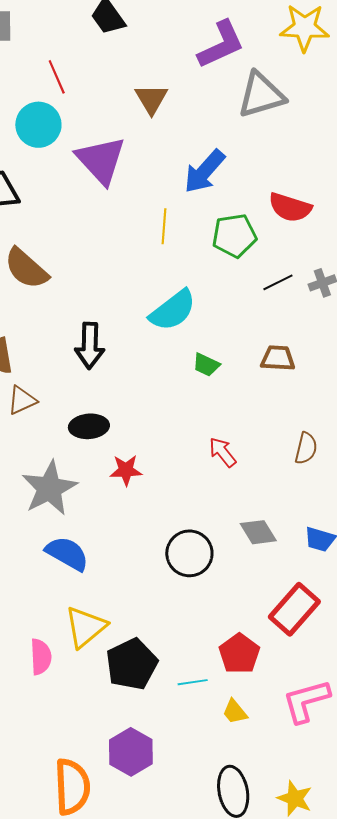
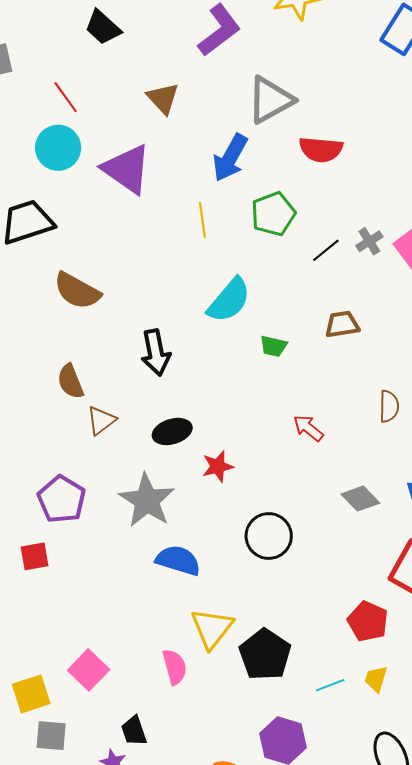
gray triangle: (261, 95) -> (270, 100), moved
red semicircle: (290, 207) -> (321, 149), moved
black circle: (189, 553) -> (269, 536), moved
cyan line: (193, 682) -> (330, 685), moved
yellow trapezoid: (235, 712) -> (376, 679), turned 68

